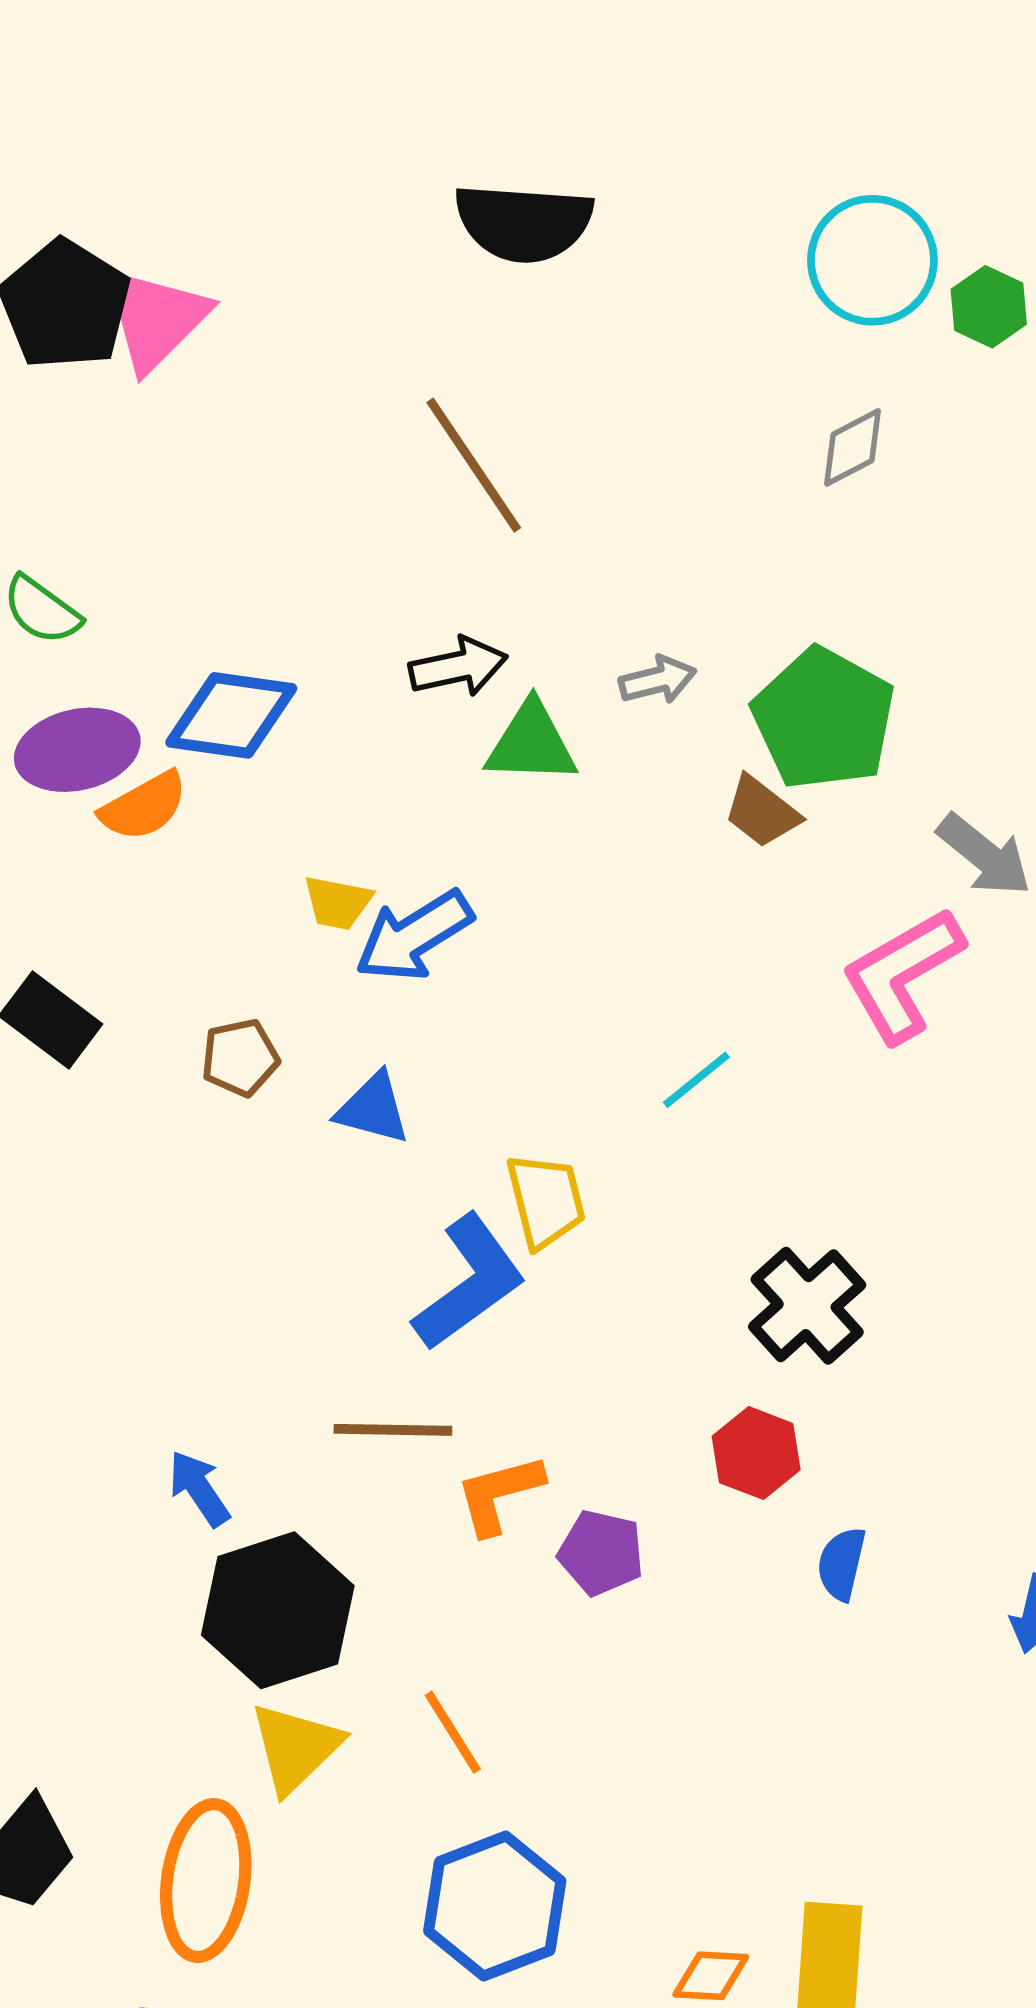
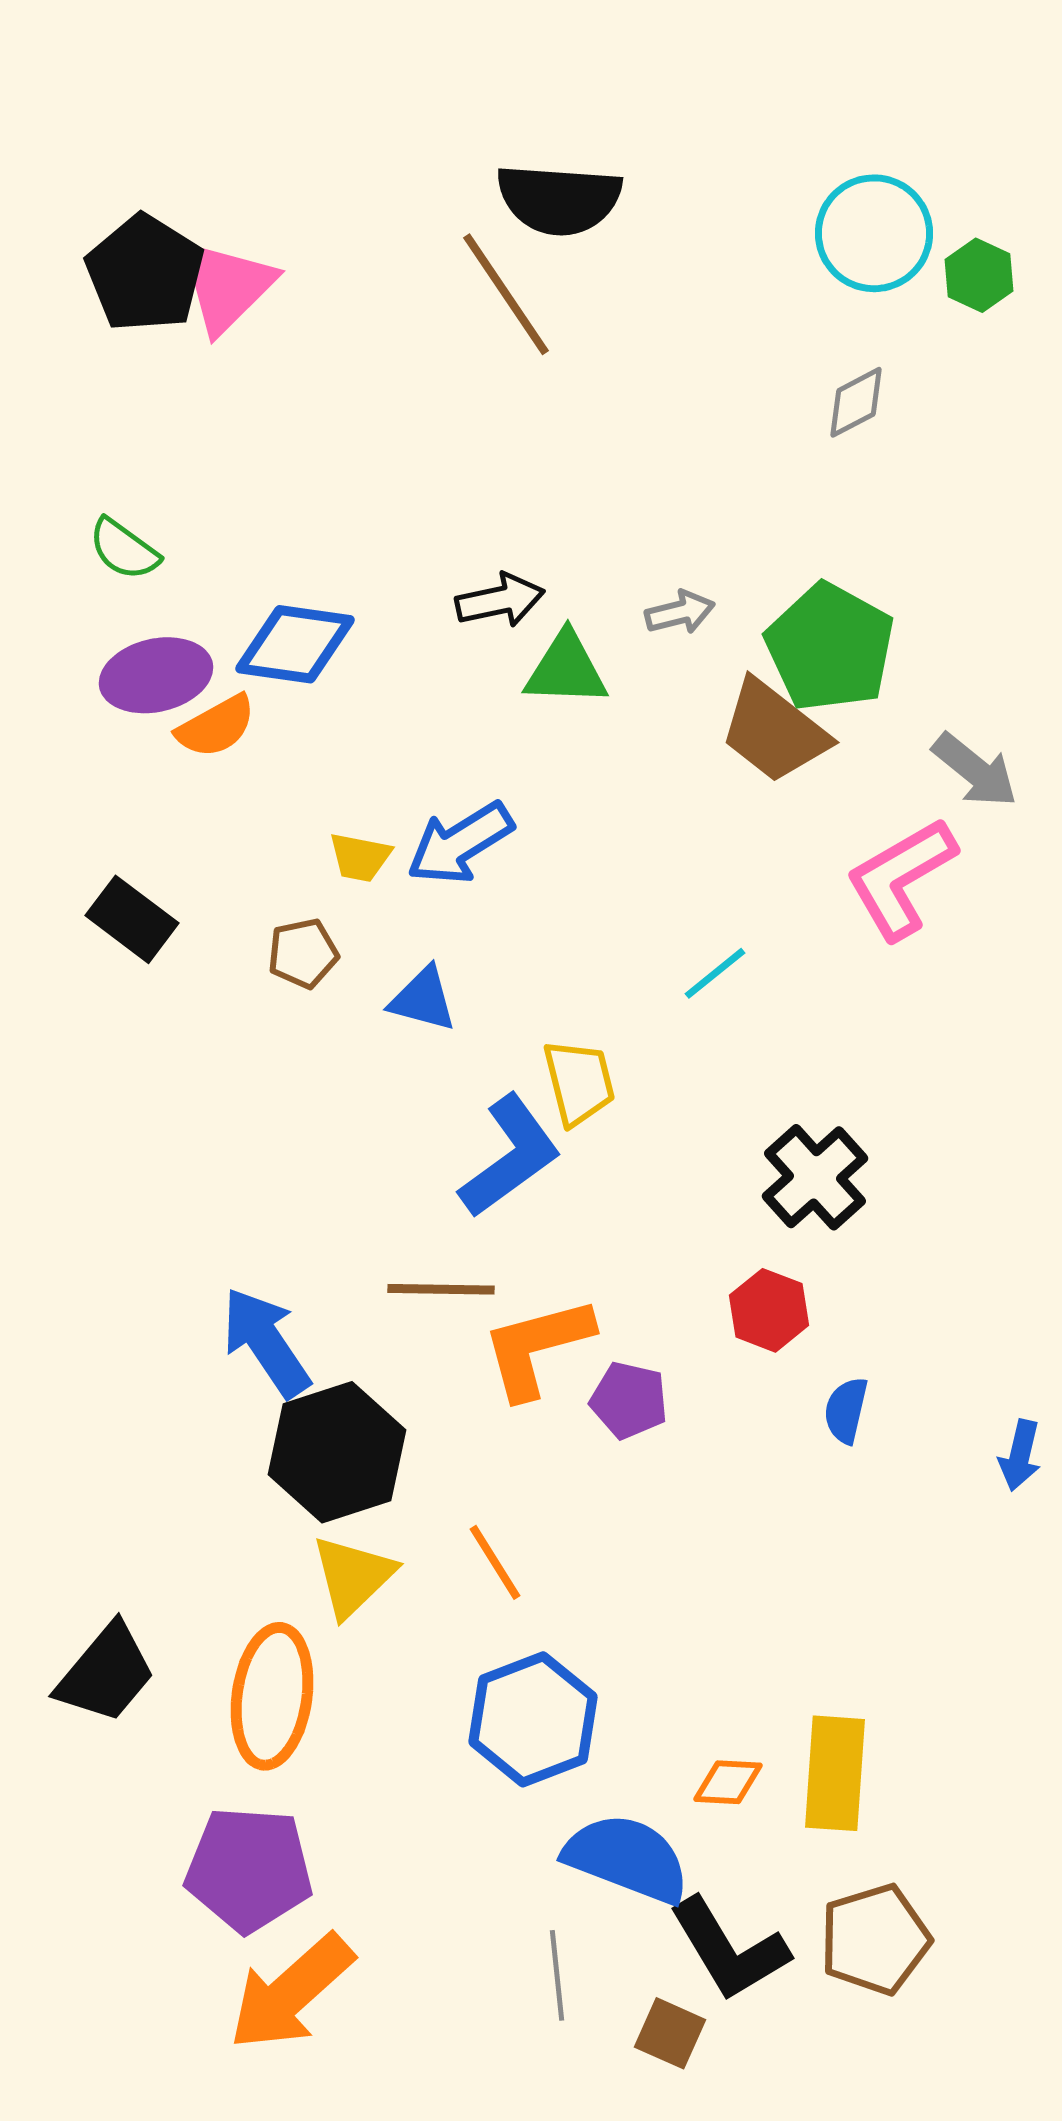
brown line: (474, 465) -> (506, 294), moved
brown trapezoid: (762, 812) -> (774, 731), size x1.6
yellow trapezoid: (338, 903) -> (360, 857), moved
blue arrow: (199, 1488) -> (266, 1342), size x1.6
orange L-shape: (499, 1494) -> (537, 1347), size x1.4

